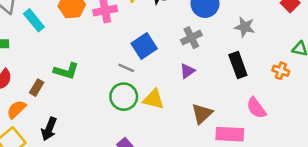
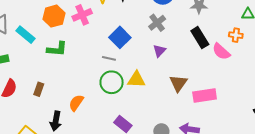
green L-shape: (66, 71) -> (57, 49), moved
pink semicircle: (256, 108) -> (221, 52), moved
orange semicircle: (16, 109) -> (76, 103), moved

